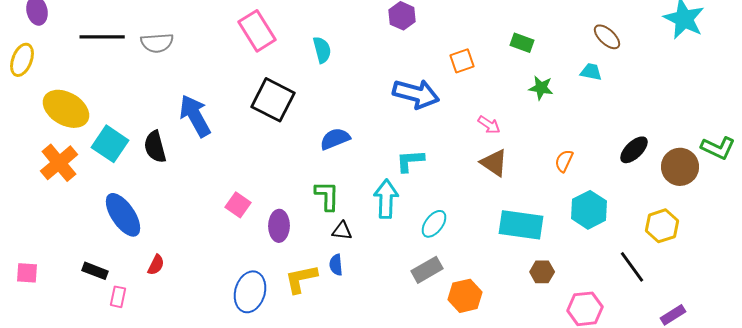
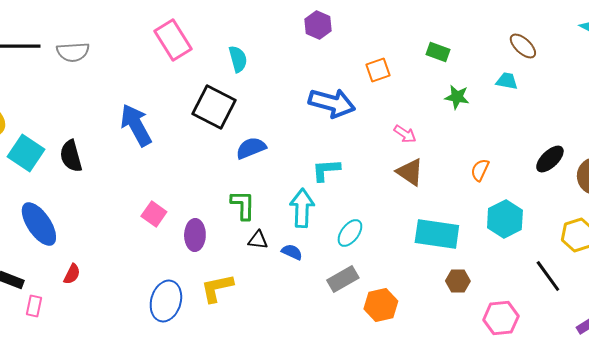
black square: (273, 100) -> (214, 107), moved
blue arrow: (195, 116) -> (136, 125), moved
blue semicircle: (336, 265) -> (292, 252), moved, turned 120

